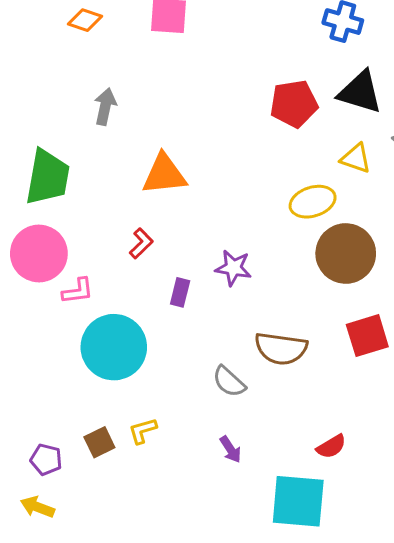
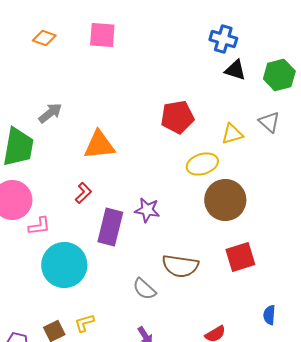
black triangle: (360, 92) -> (235, 70), moved, size x0.7
red pentagon: (294, 104) -> (177, 117), moved
gray arrow: (105, 107) -> (50, 113), moved, turned 40
yellow triangle: (356, 158) -> (232, 134), turned -35
purple rectangle: (180, 292) -> (110, 227), size x1.8

